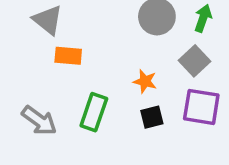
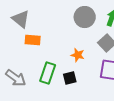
black square: (152, 117) -> (70, 78), moved

